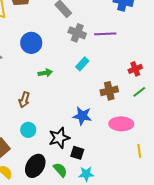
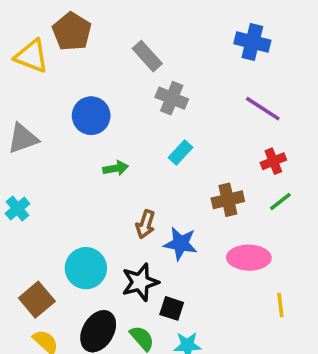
purple line: (105, 34) -> (263, 109), moved, turned 35
brown arrow: (24, 100) -> (145, 224), moved
cyan circle: (28, 130) -> (86, 268), size x1.5

